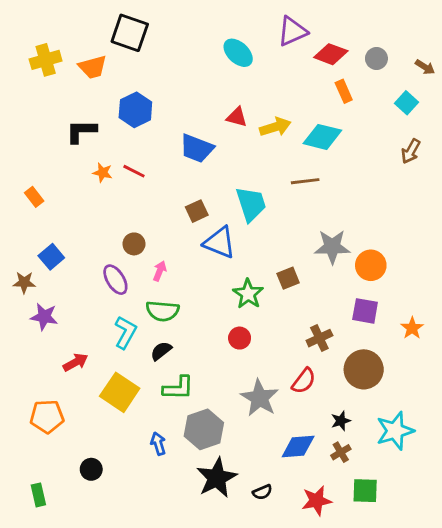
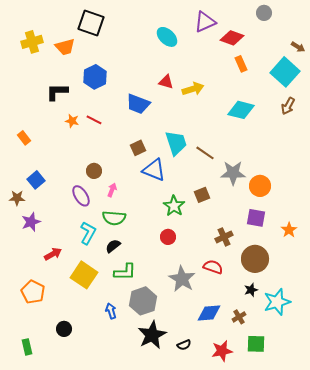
gray circle: (376, 58) -> (264, 13), moved
cyan square: (406, 103) -> (285, 72), size x1.8
cyan diamond: (322, 137) -> (241, 110), moved
brown line: (305, 181) -> (205, 153), moved, turned 42
purple star: (44, 317) -> (31, 222), turned -30
red semicircle: (304, 381) -> (213, 267), turned -108
orange pentagon: (47, 417) -> (33, 292), turned 30
black star: (341, 421) -> (251, 290), moved

